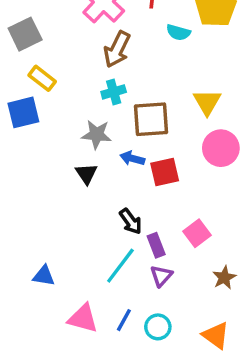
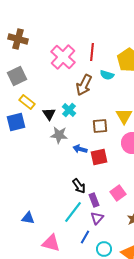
brown arrow: (117, 49) -> (84, 85), moved
cyan cross: (114, 92) -> (69, 110), turned -32
brown square: (151, 119) -> (100, 126), moved, size x0.7
black triangle: (86, 174) -> (49, 114), moved
blue line: (124, 320) -> (85, 237), moved
cyan circle: (158, 327) -> (104, 249), moved

